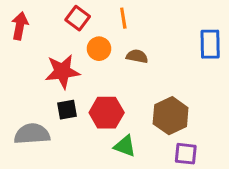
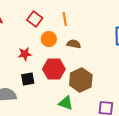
red star: (62, 71) -> (25, 54), size x0.6
red hexagon: (107, 113) -> (54, 69), moved
brown hexagon: (171, 116) -> (81, 80), moved

